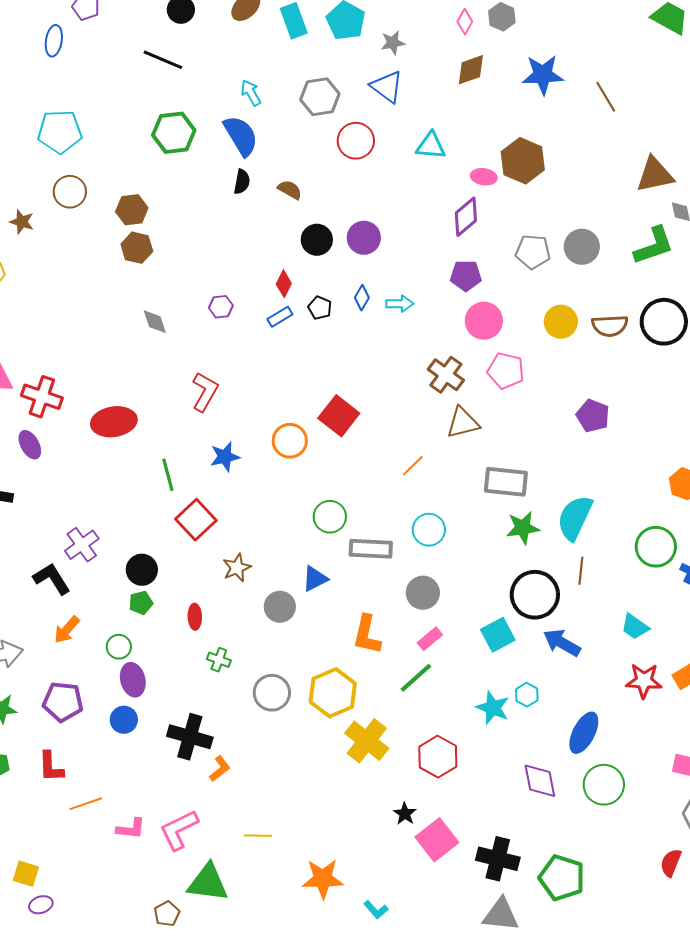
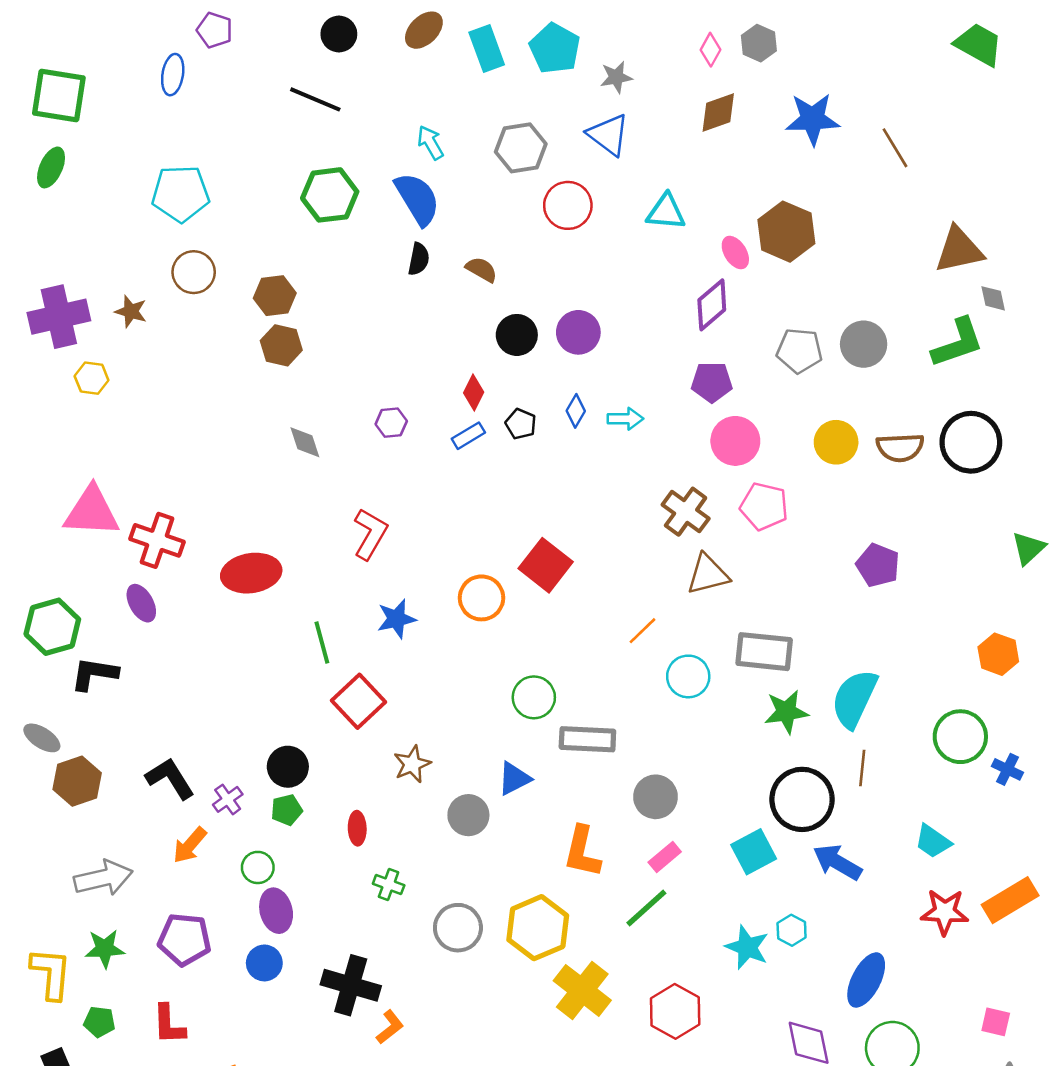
pink ellipse: (484, 177) -> (735, 253), turned 50
cyan circle: (429, 530) -> (688, 676), moved
purple cross: (82, 545) -> (228, 799), moved, size x0.7

